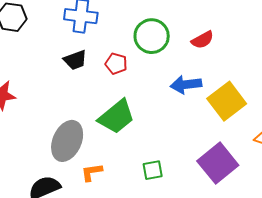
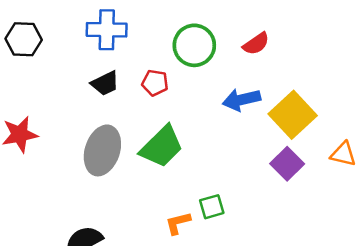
gray ellipse: (67, 141) -> (102, 150), moved
purple square: (218, 163) -> (287, 164), moved, size x0.7
orange L-shape: (92, 172) -> (178, 223), moved

